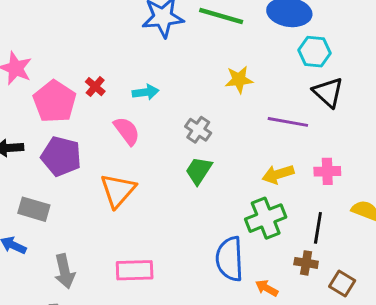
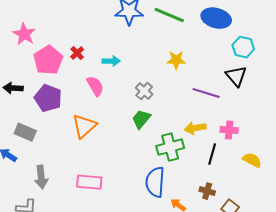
cyan hexagon: (314, 52) -> (243, 47), moved
green cross: (266, 218) -> (170, 147), moved
black line: (318, 228) -> (212, 154), moved

